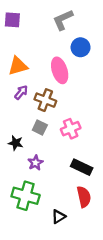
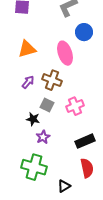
purple arrow: (21, 92) -> (28, 82), moved
black star: (16, 143) -> (33, 119), moved
black rectangle: (82, 167) -> (85, 141), turned -48

